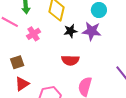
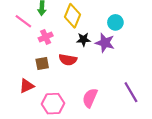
red semicircle: (70, 60) -> (68, 60), moved
brown square: (17, 62) -> (42, 64), moved

